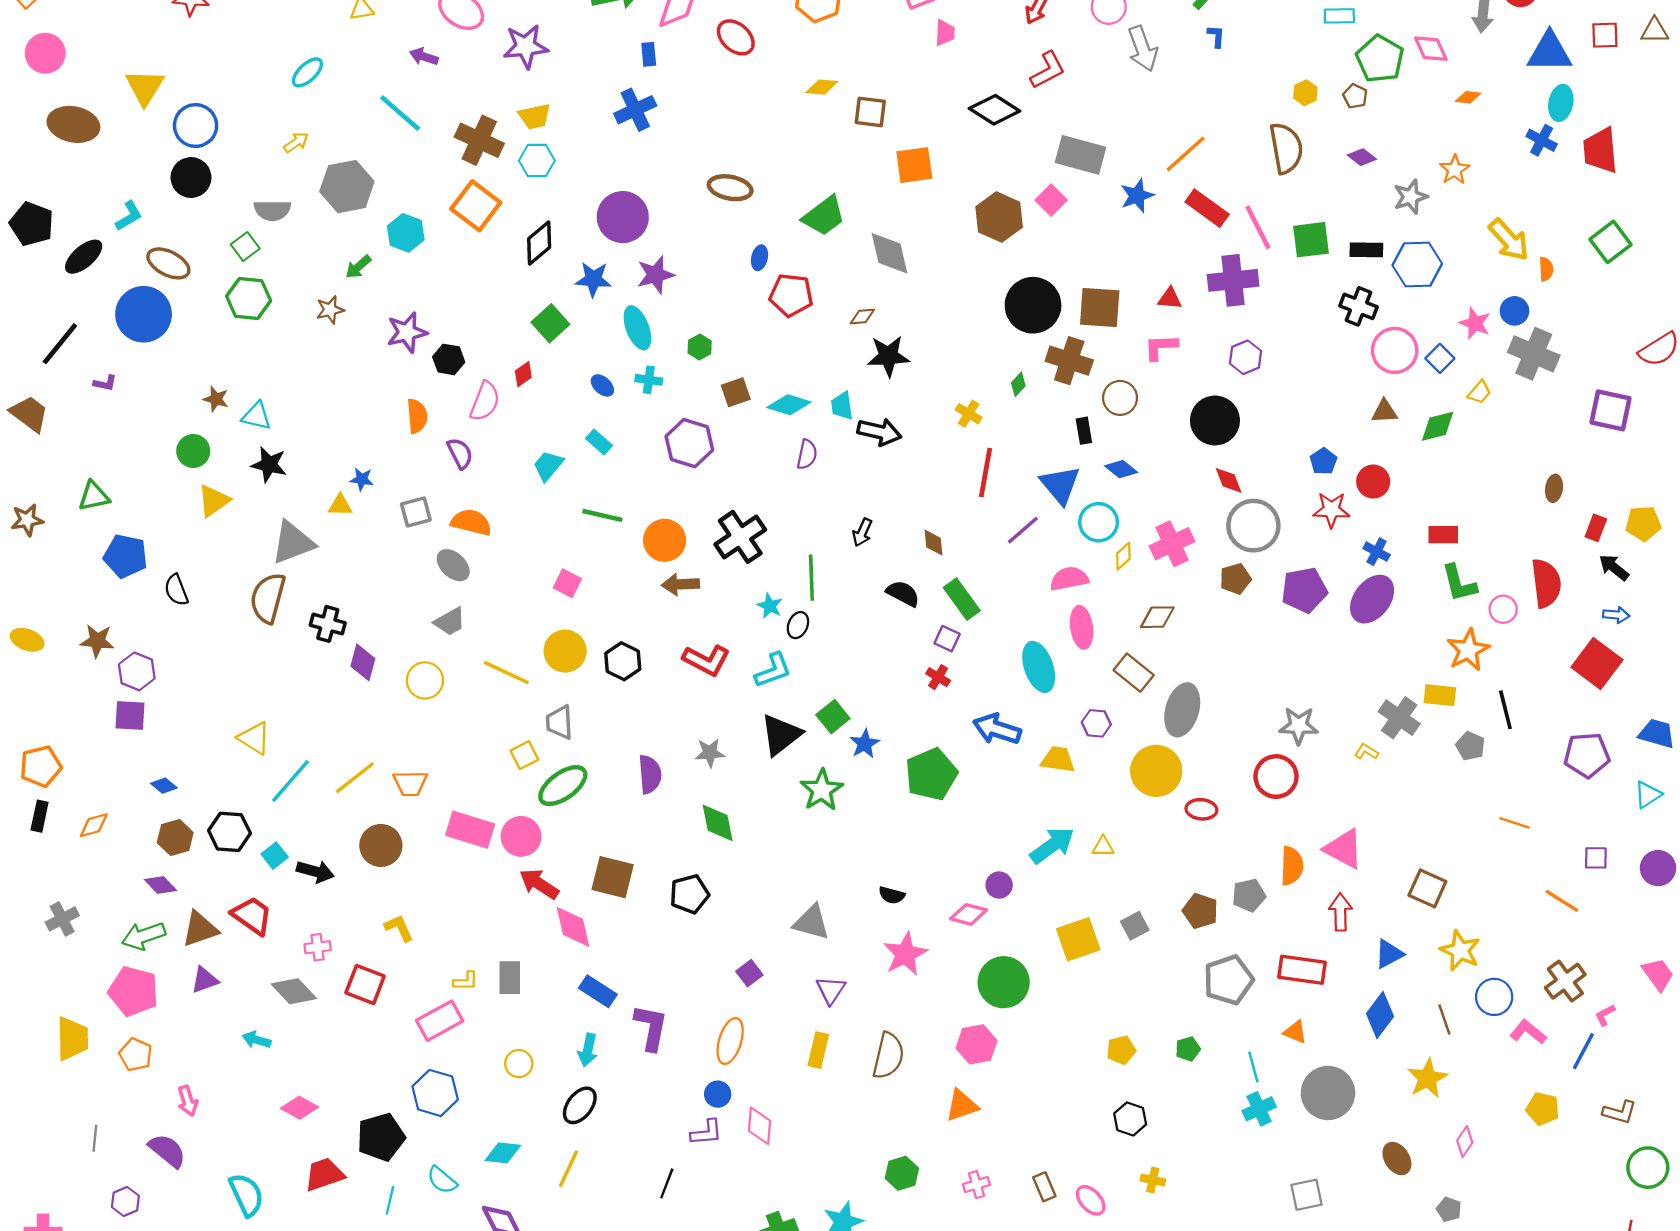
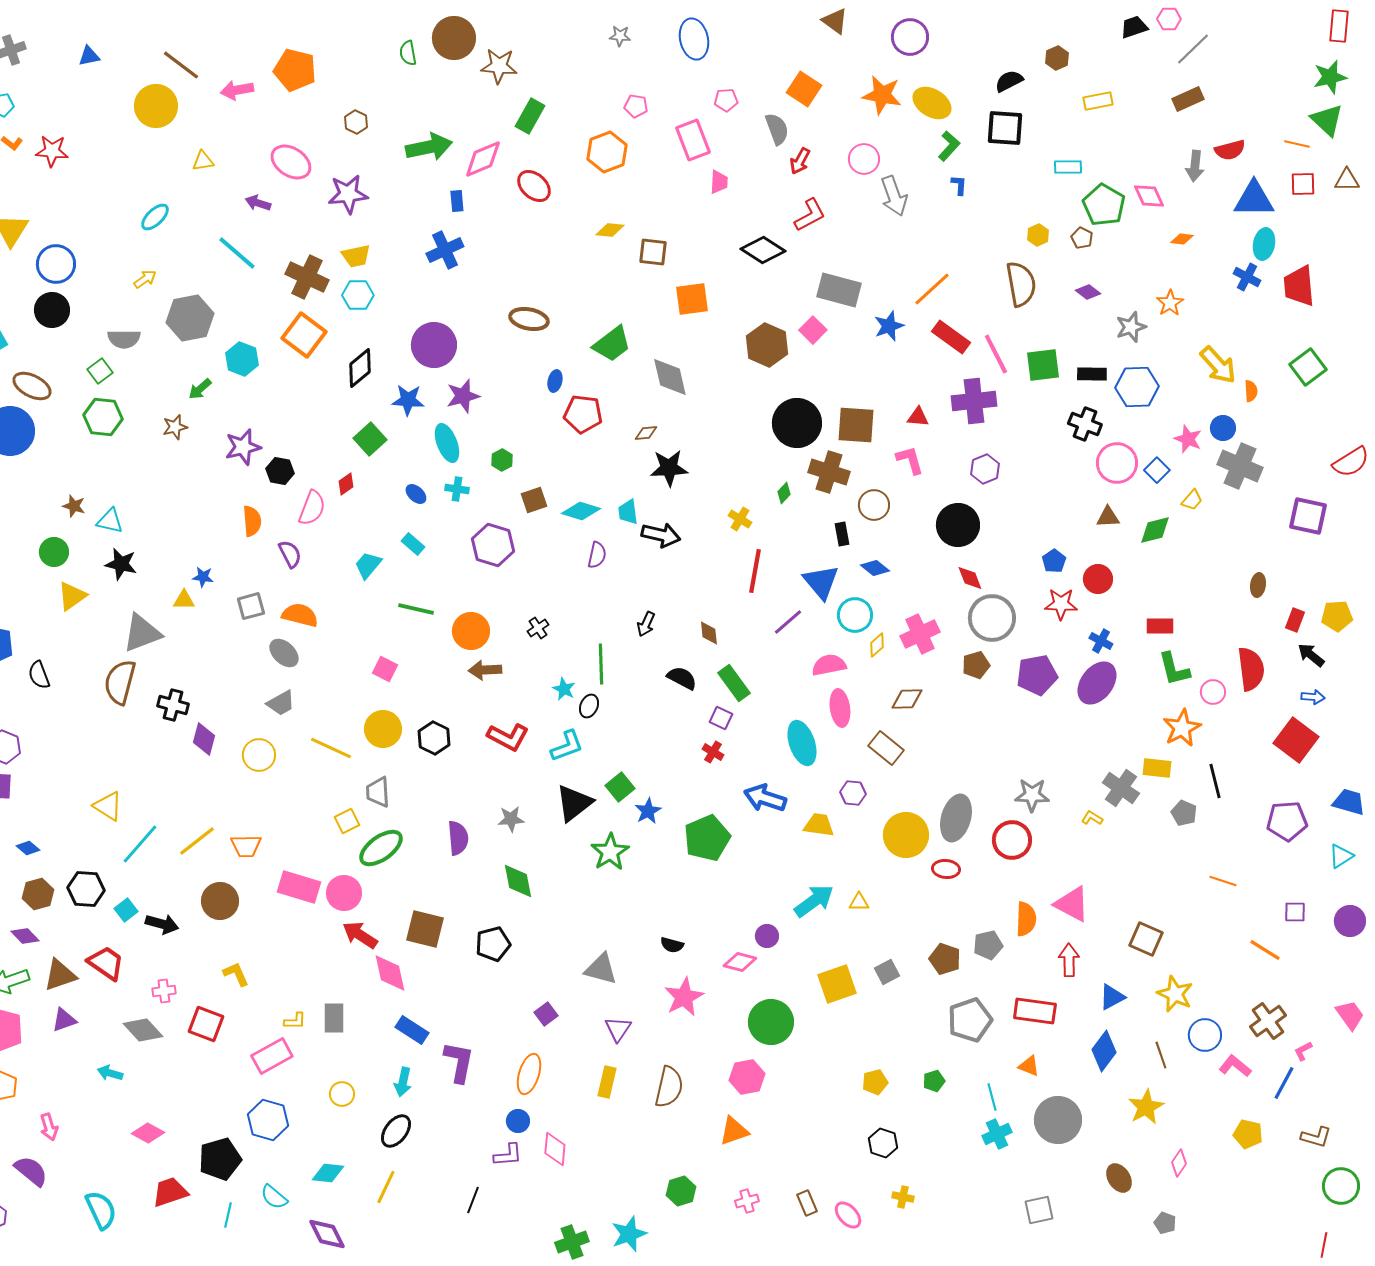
pink L-shape: (1161, 347) -> (910, 460), turned 76
black cross: (740, 537) -> (538, 628), size x0.5
gray ellipse: (1182, 710) -> (956, 818), moved

